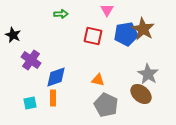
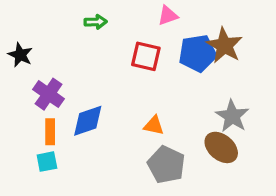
pink triangle: (107, 10) -> (168, 16), turned 40
orange rectangle: (53, 98) -> (50, 132), moved

